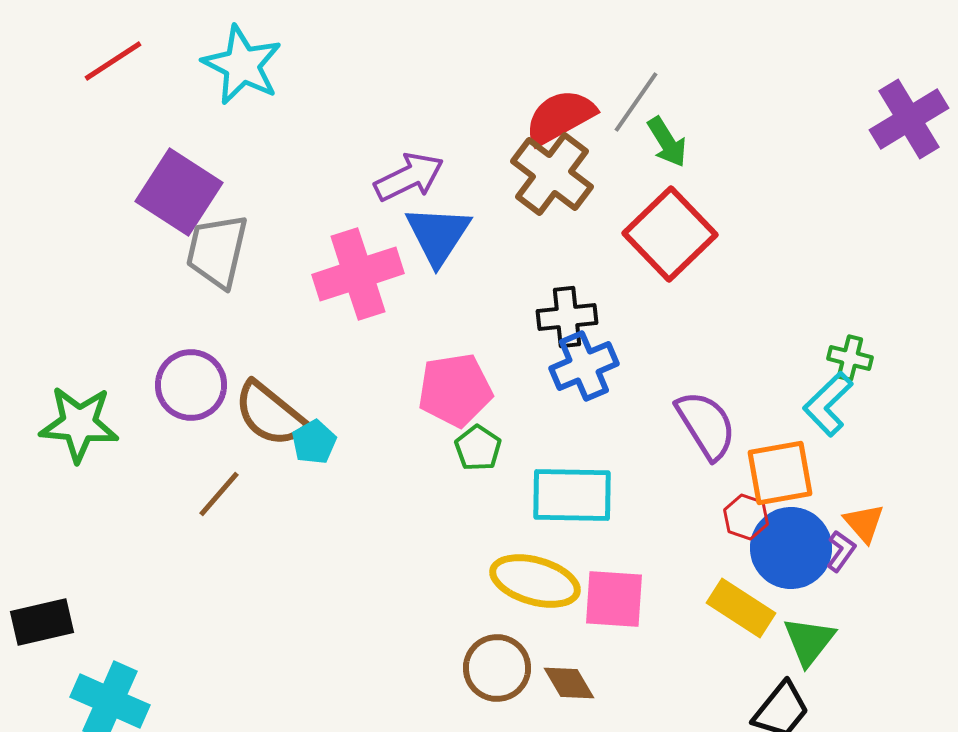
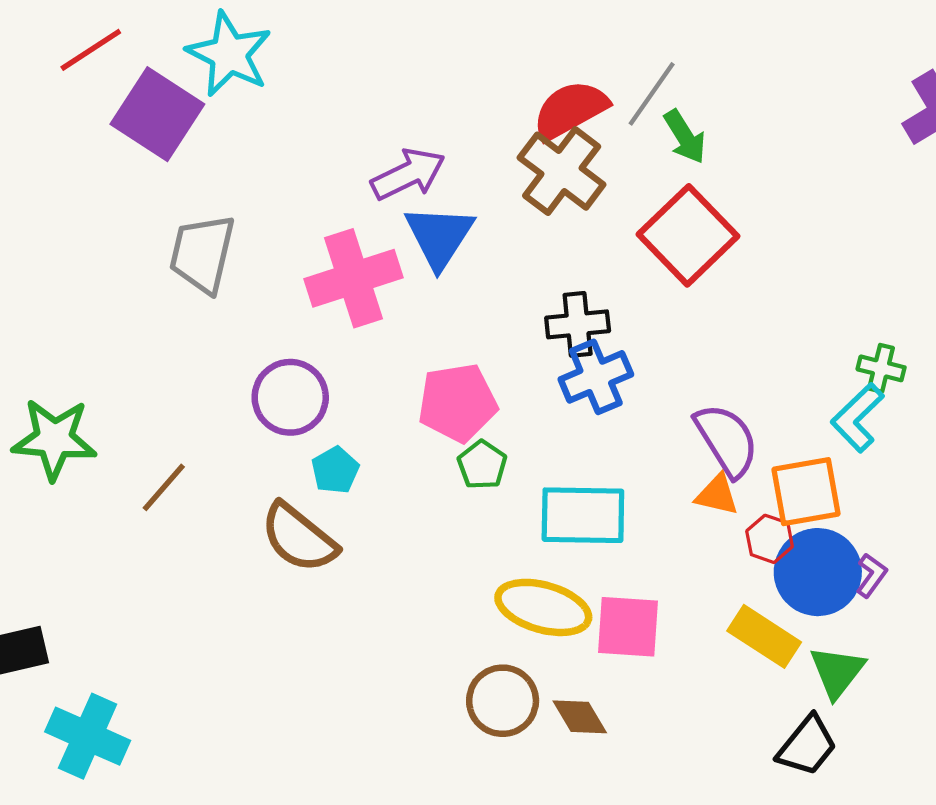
purple square: (179, 192) -> (157, 114), moved
purple circle: (191, 385) -> (290, 397), moved
brown semicircle: (270, 414) -> (299, 538), moved
cyan pentagon: (314, 442) -> (335, 470), moved
brown line: (219, 494) -> (164, 487), moved
orange triangle: (864, 523) -> (717, 495), moved, turned -36

